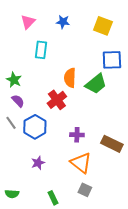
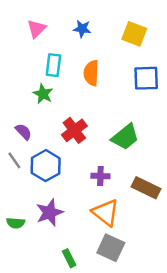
orange semicircle: (70, 78) -> (91, 73), moved
green star: (14, 80) -> (43, 94), moved
green trapezoid: (96, 84) -> (125, 137), moved
purple star: (38, 163) -> (50, 213), size x1.5
gray square: (85, 190) -> (111, 248), size x1.5
green semicircle: (12, 194) -> (16, 223), moved

